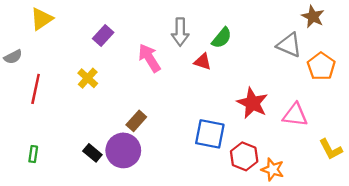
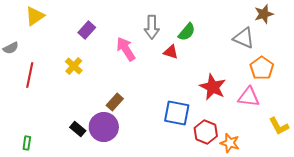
brown star: (313, 17) -> (264, 14), turned 30
orange pentagon: (321, 66) -> (262, 68), moved
green rectangle: (33, 154) -> (27, 143), moved

